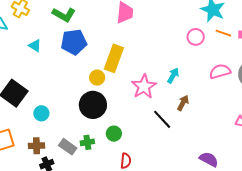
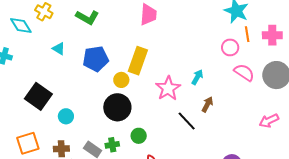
orange line: (223, 33) -> (247, 34), turned 63
pink circle: (196, 37) -> (230, 47), moved
blue pentagon: (74, 42) -> (96, 59), moved
pink semicircle: (220, 71) -> (244, 72), turned 50

